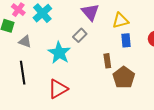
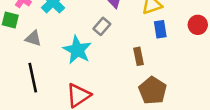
brown pentagon: (124, 77) -> (153, 90), moved

